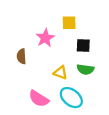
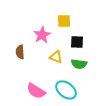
yellow triangle: (60, 73) -> (56, 57), moved

